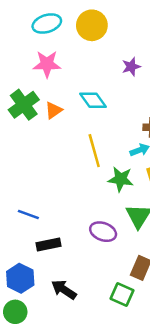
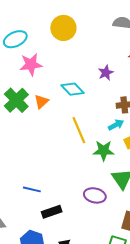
cyan ellipse: (47, 24) -> (15, 39), moved
purple star: (131, 67) -> (106, 73), moved

